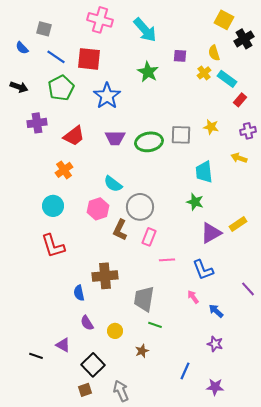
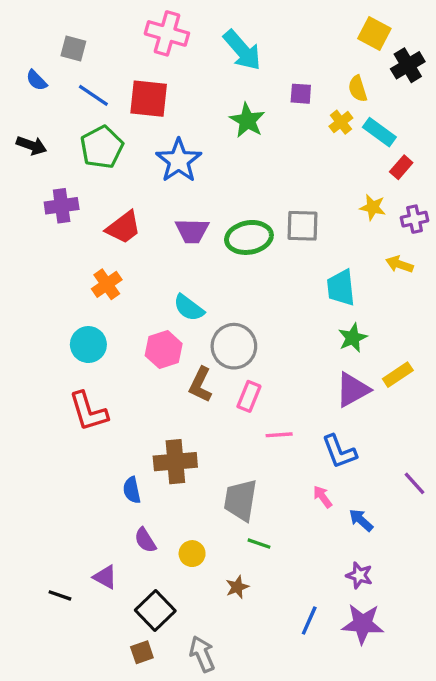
yellow star: (211, 127) -> (373, 207), moved
green star: (195, 202) -> (353, 338), moved, turned 30
purple star: (215, 387) -> (363, 624), moved, size x1.4

